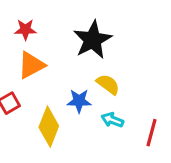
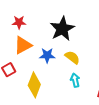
blue star: (79, 101) -> (47, 55), moved
cyan arrow: (112, 120) -> (75, 80), turned 56

